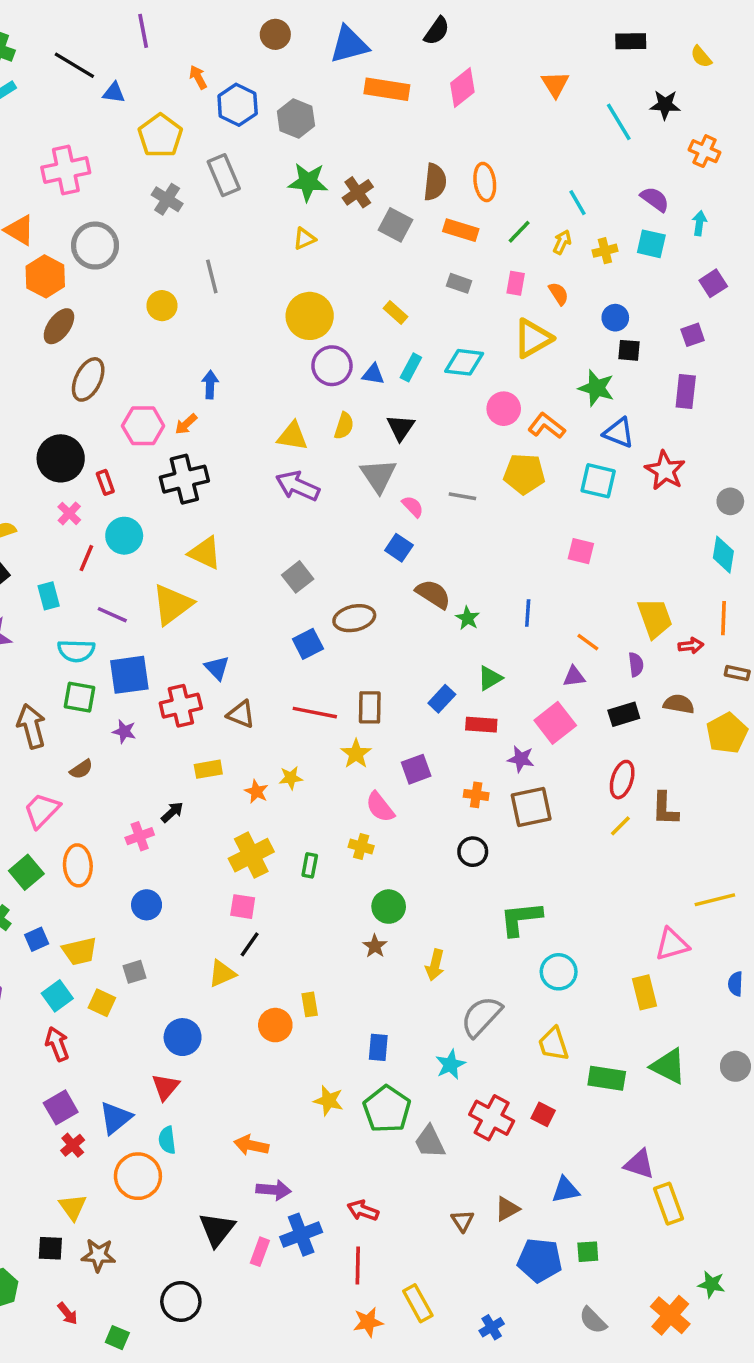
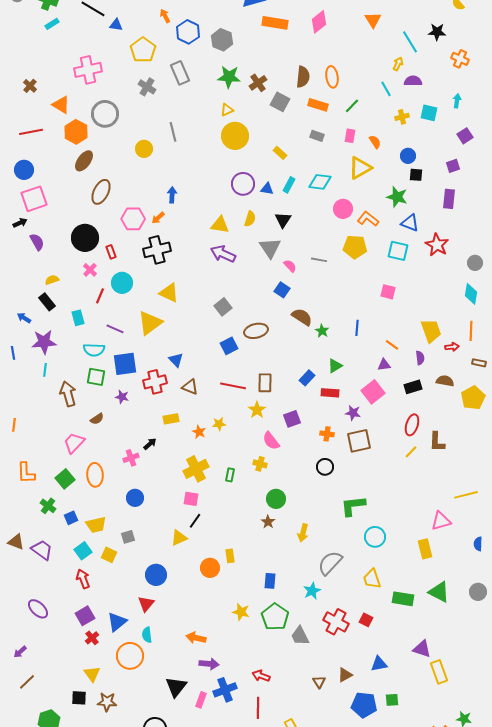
purple semicircle: (655, 199) -> (413, 81), moved, turned -36
yellow arrow: (562, 242) -> (398, 64), moved
yellow circle: (310, 316) -> (235, 136), moved

